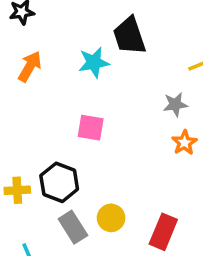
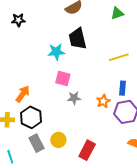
orange arrow: (30, 66) -> (23, 94), moved
gray star: (175, 104) -> (74, 98), moved
pink square: (91, 128) -> (63, 79), moved

